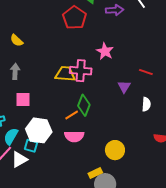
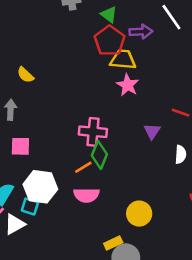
red pentagon: (74, 18) -> (110, 41), moved
yellow semicircle: (17, 40) -> (25, 75), moved
pink cross: (81, 71) -> (93, 132), moved
yellow trapezoid: (65, 74) -> (123, 60), moved

